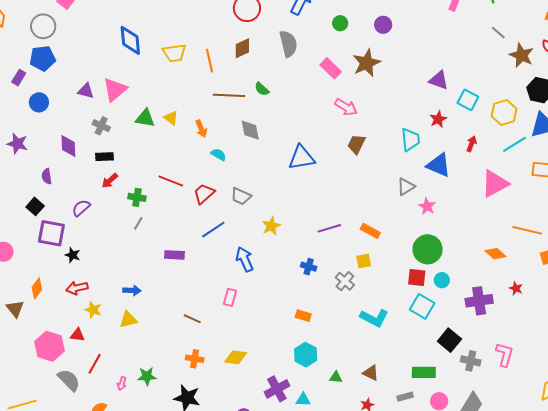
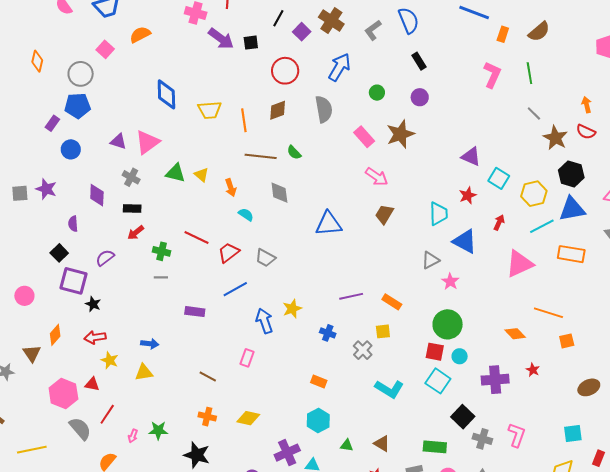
gray line: (138, 223) -> (161, 277), turned 56
yellow star: (271, 226) -> (292, 309), moved

